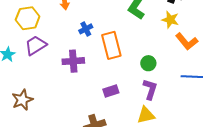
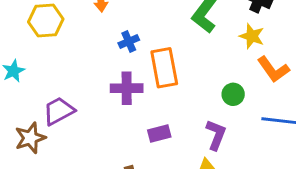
purple trapezoid: (36, 45) -> (59, 111), moved
purple cross: (73, 61) -> (127, 88), moved
green circle: (148, 63) -> (233, 94), moved

